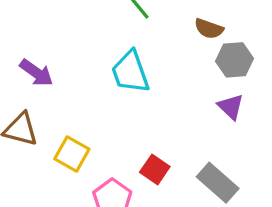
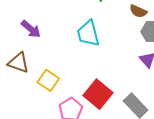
red square: (155, 169) -> (98, 94), size x1.6

